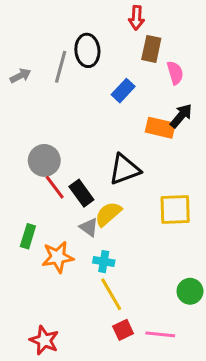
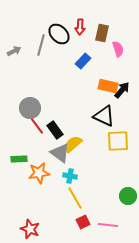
red arrow: (136, 18) -> (80, 27), moved
black ellipse: (87, 50) -> (59, 34), turned -40
black arrow: (181, 116) -> (122, 90), moved
black triangle: (125, 169) -> (104, 116), moved, turned 45
gray triangle: (89, 227) -> (60, 153), size x1.5
green rectangle: (28, 236) -> (19, 159), turned 70

